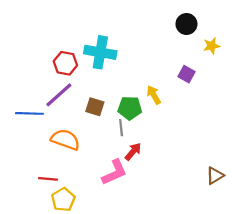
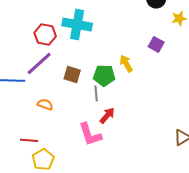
orange semicircle: (65, 140) -> (45, 104), size x0.6
pink L-shape: (115, 172) -> (90, 134), turned 96

